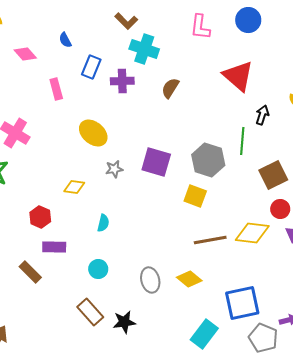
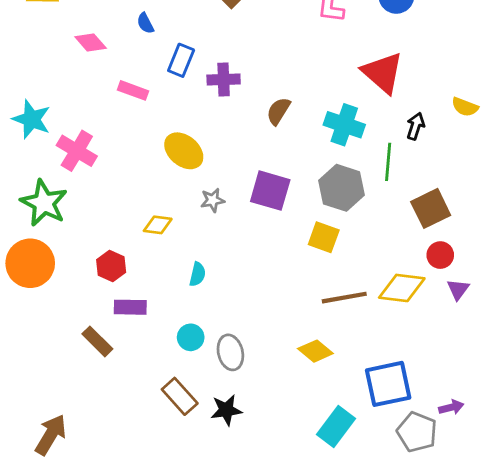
cyan cross: (144, 49) -> (344, 125), moved
brown semicircle: (170, 88) -> (278, 111), moved
pink rectangle: (56, 89) -> (133, 90), turned -55
gray ellipse: (150, 280) -> (230, 352), moved

